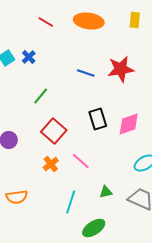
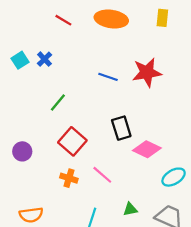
pink diamond: (129, 124) -> (147, 149), moved, turned 45
orange cross: (51, 164) -> (69, 178), turned -35

